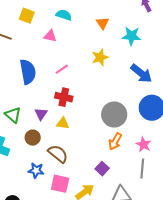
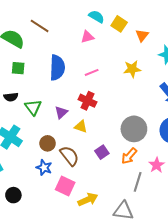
cyan semicircle: (64, 15) -> (96, 17), moved
yellow square: (27, 16) -> (119, 24), moved
pink triangle: (50, 36) -> (87, 37), turned -40
brown circle: (33, 138) -> (48, 143), moved
purple square: (102, 169) -> (102, 152), moved
gray line: (142, 169) -> (138, 182), moved

